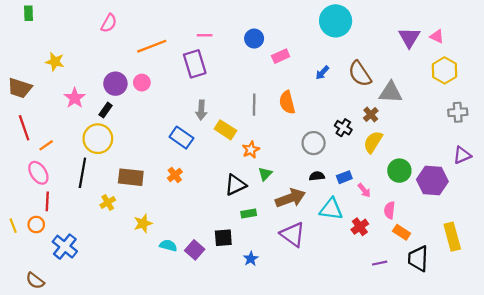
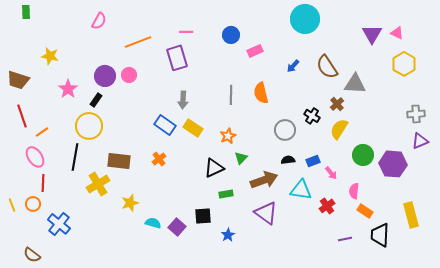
gray cross: (458, 112) -> (416, 114), moved
yellow rectangle: (225, 130) -> (193, 128), moved
yellow cross: (108, 203) -> (98, 184), size x1.6

